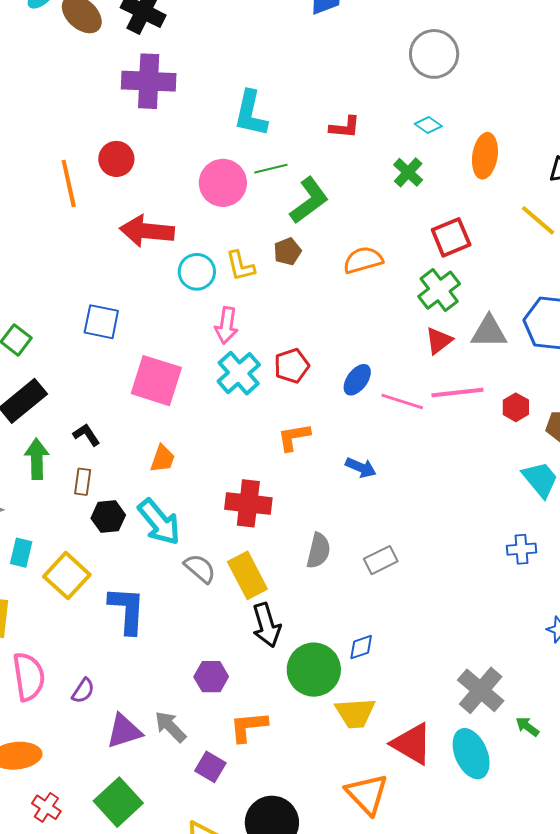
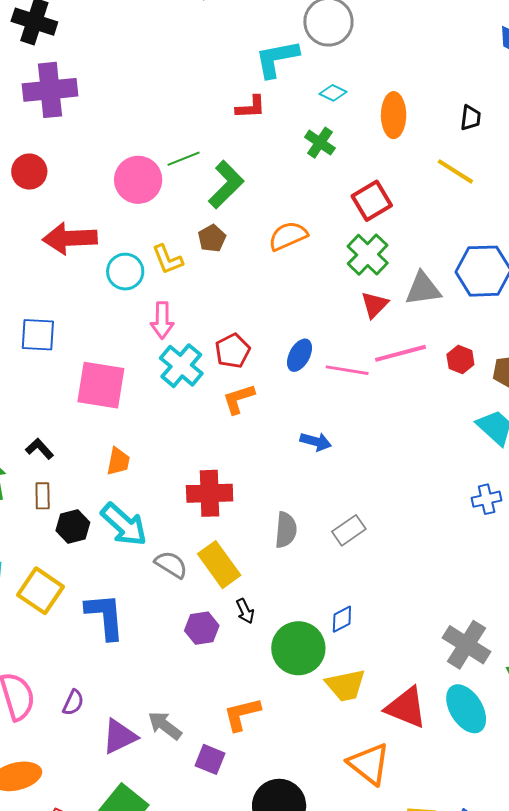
cyan L-shape: (251, 114) -> (277, 59), moved, turned 75
orange L-shape: (294, 437) -> (239, 399), moved
black arrow: (266, 625) -> (245, 611), size x0.6
purple hexagon: (211, 677) -> (202, 628), moved

